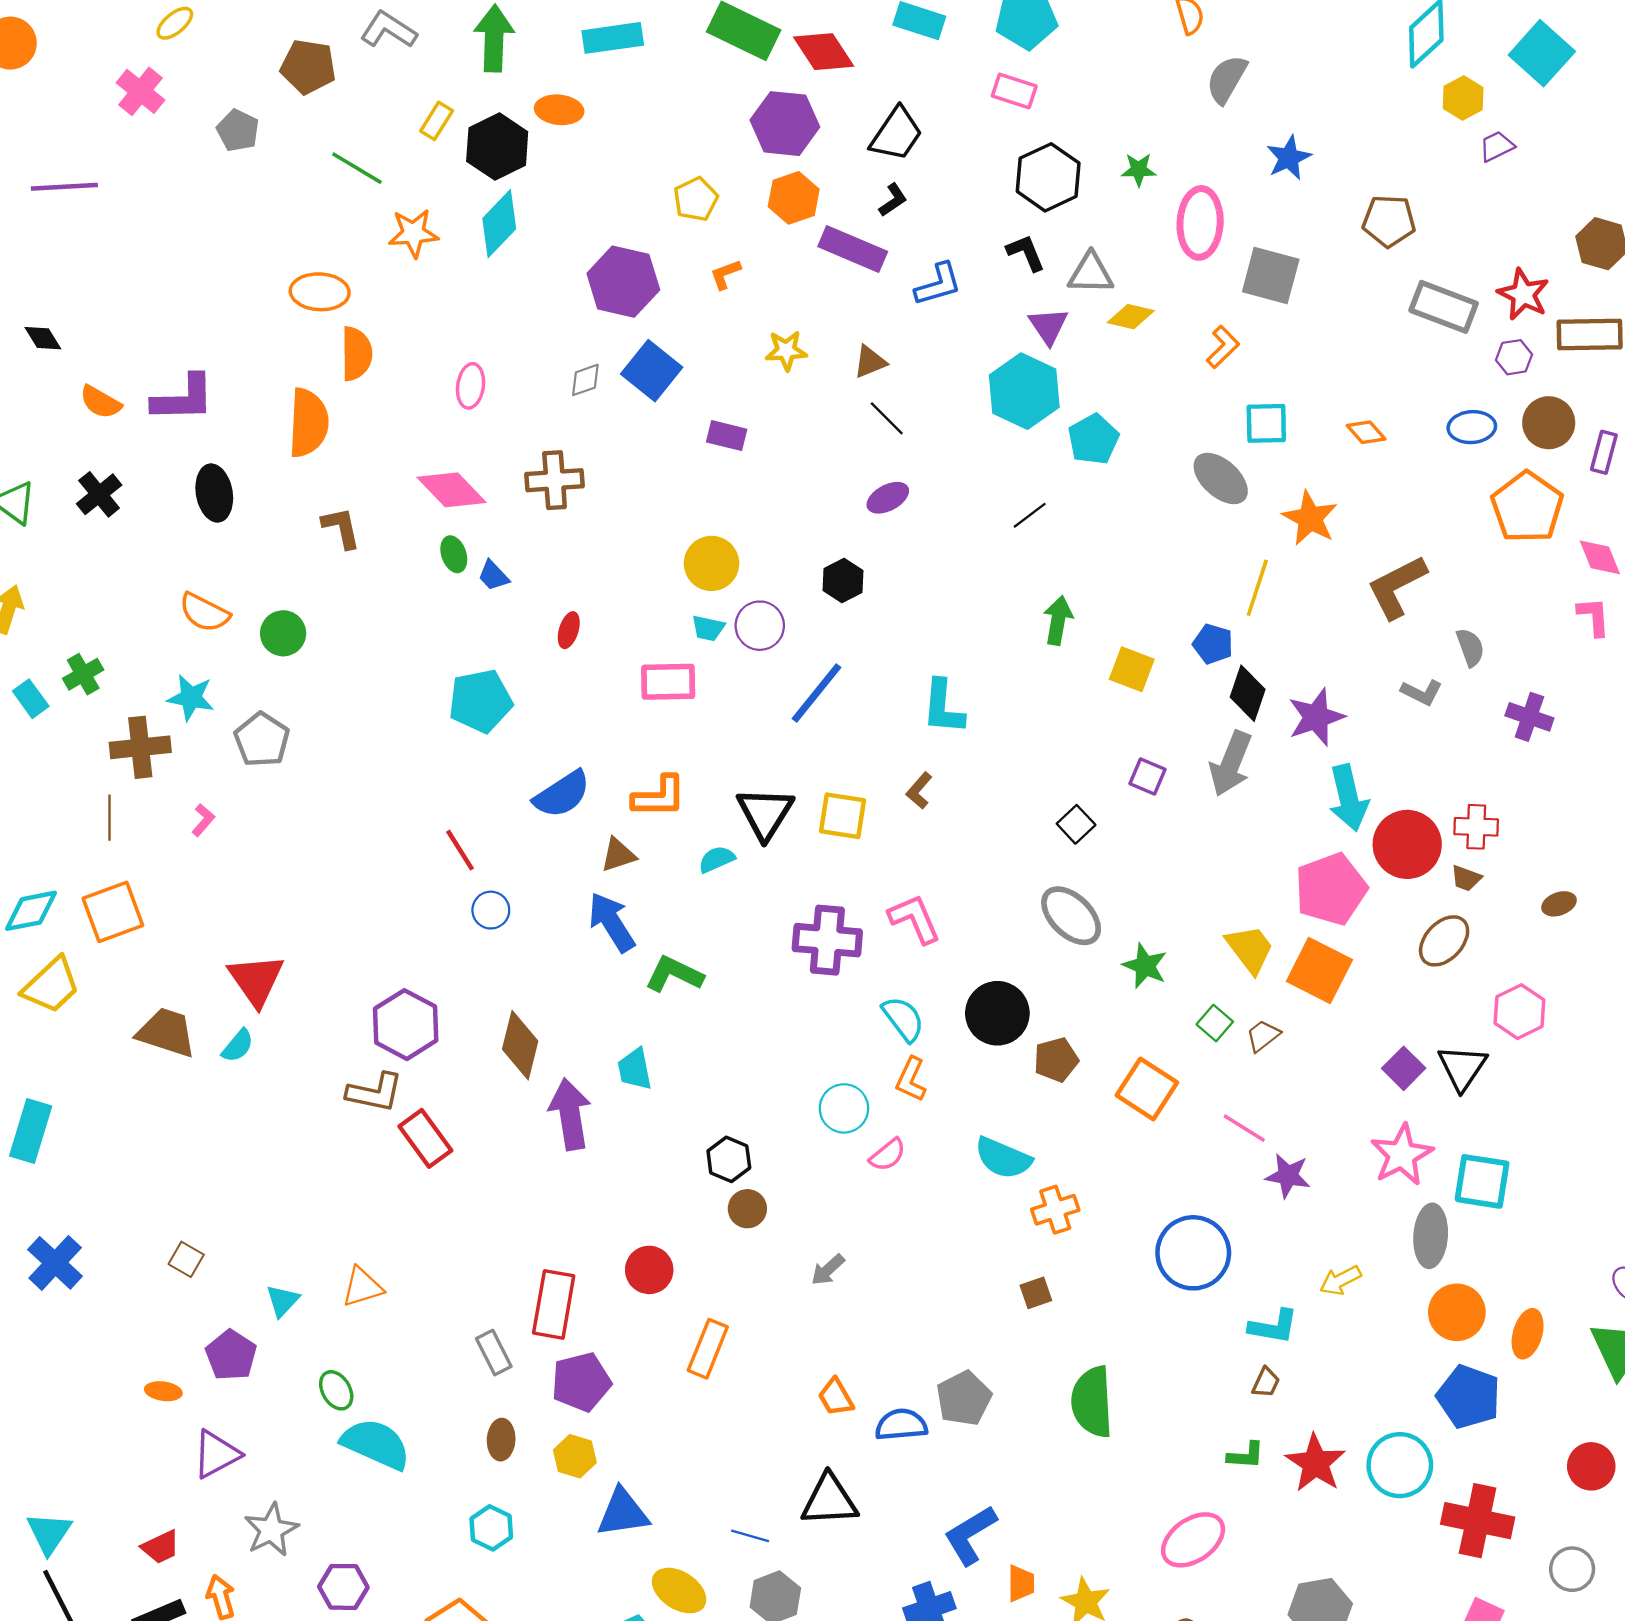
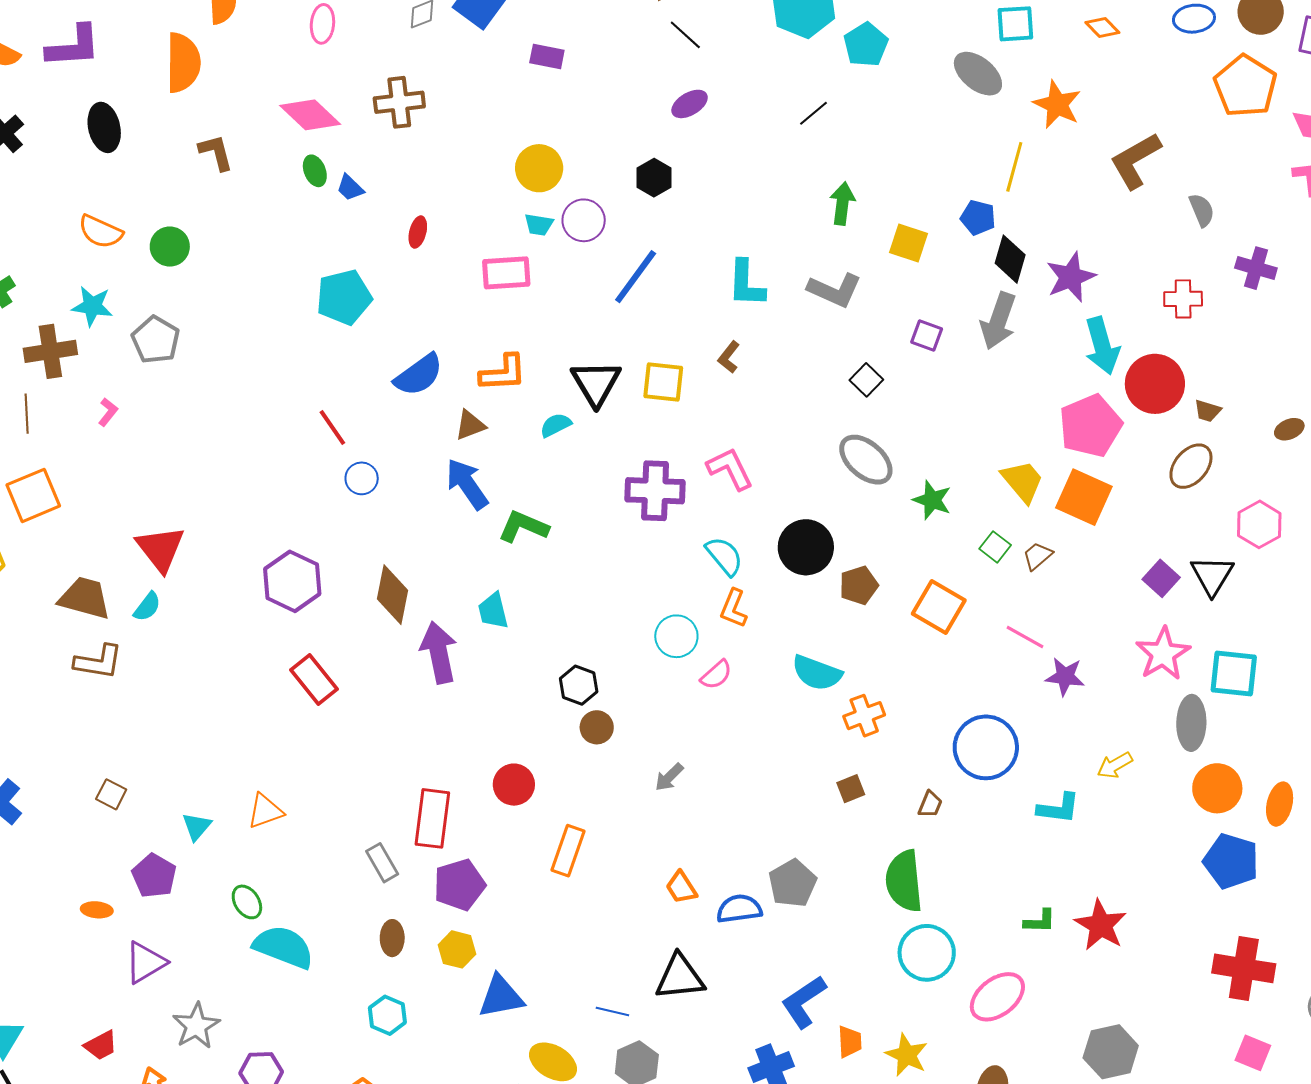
gray L-shape: (1422, 692) -> (835, 290), moved, size x1.5
red cross: (1476, 827) -> (1183, 299), moved
brown L-shape: (375, 1092) -> (98, 662), moved
brown trapezoid: (1266, 1382) -> (930, 804), moved
cyan circle: (1400, 1465) -> (927, 953), moved

